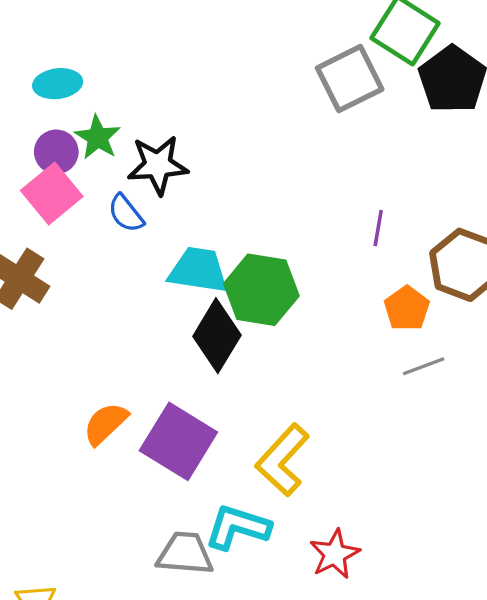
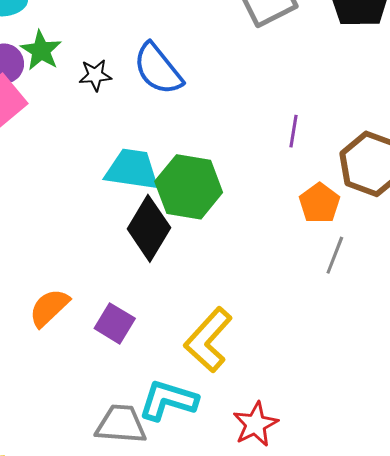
black star: (158, 165) -> (95, 75), size x0.6
blue semicircle: (126, 213) -> (158, 69), moved, size x1.5
gray line: (424, 366) -> (335, 255), turned -48
purple square: (178, 441) -> (115, 323), size x0.6

